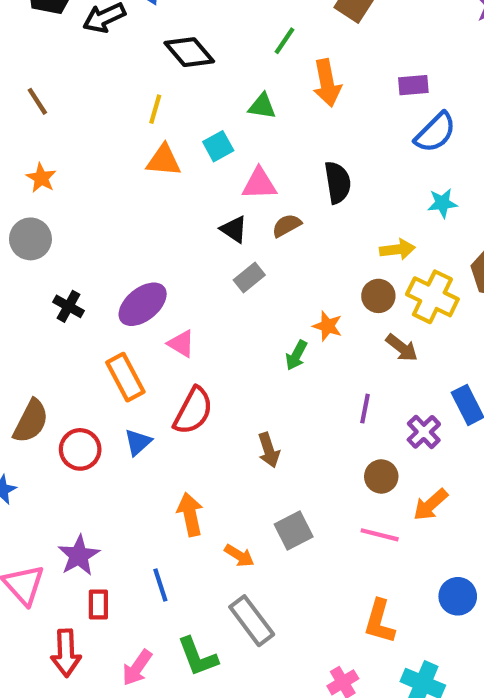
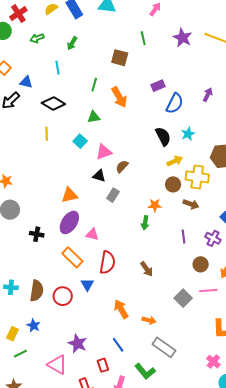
orange triangle: (164, 160) -> (70, 195), moved
black semicircle: (338, 182) -> (163, 136), moved
gray square: (294, 530) -> (183, 298), moved
red rectangle: (98, 604) -> (103, 365), moved

